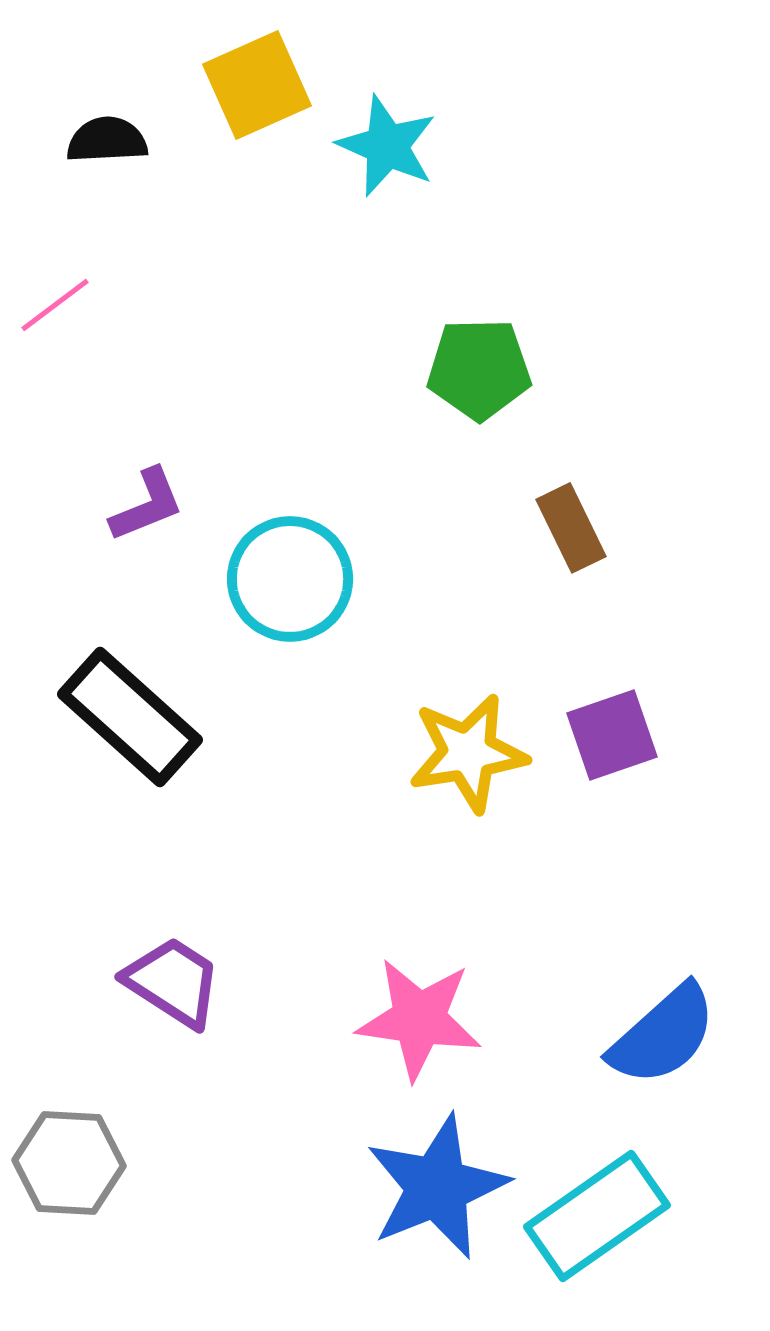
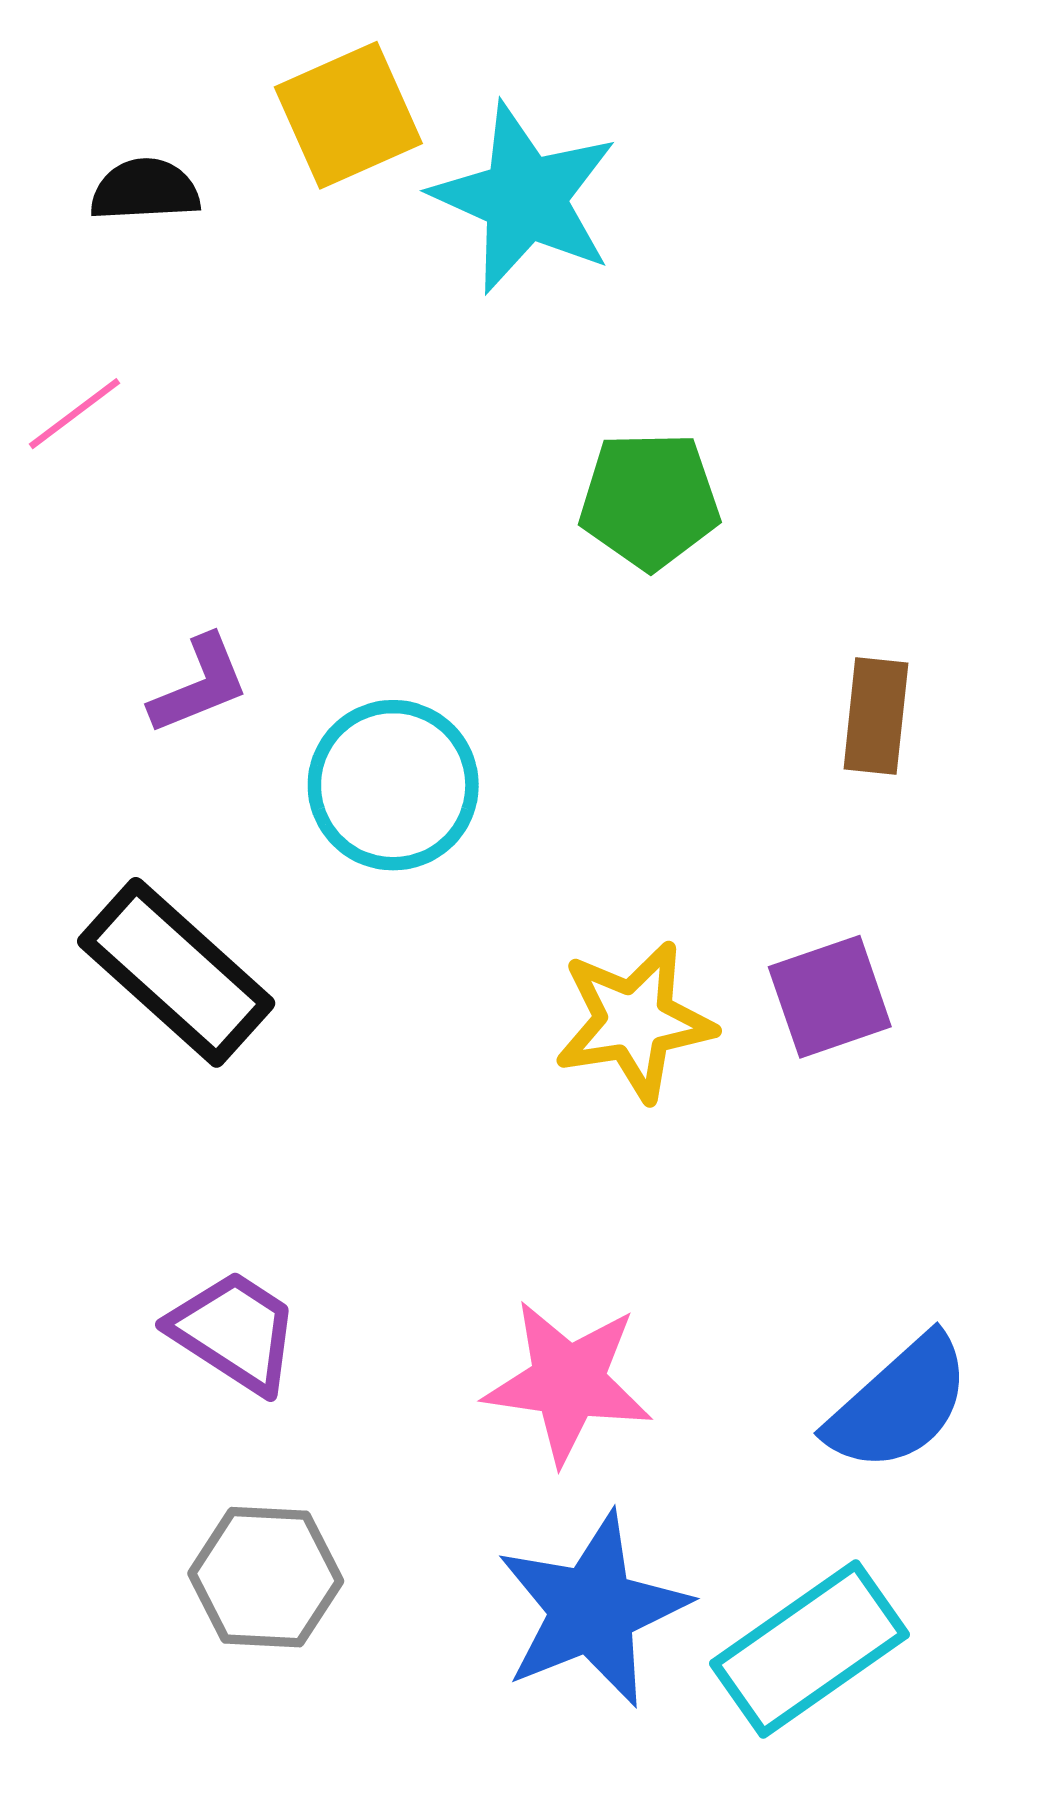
cyan star: (387, 146) -> (525, 198), size x1.4
brown rectangle: (571, 528) -> (876, 716), moved, turned 32
gray hexagon: (69, 1163) -> (266, 1577), moved

